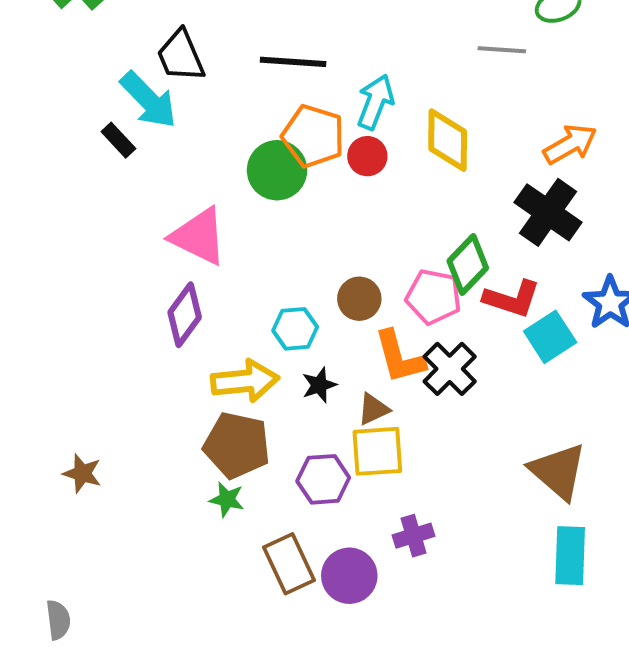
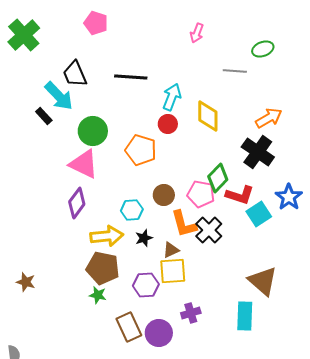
orange pentagon: (313, 136) -> (141, 150), moved
green circle: (277, 170) -> (93, 131), moved
cyan rectangle: (570, 556) -> (245, 316), moved

